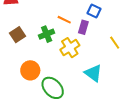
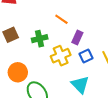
blue square: (94, 11) -> (86, 56), moved, turned 32
orange line: (64, 20) -> (61, 19), moved

